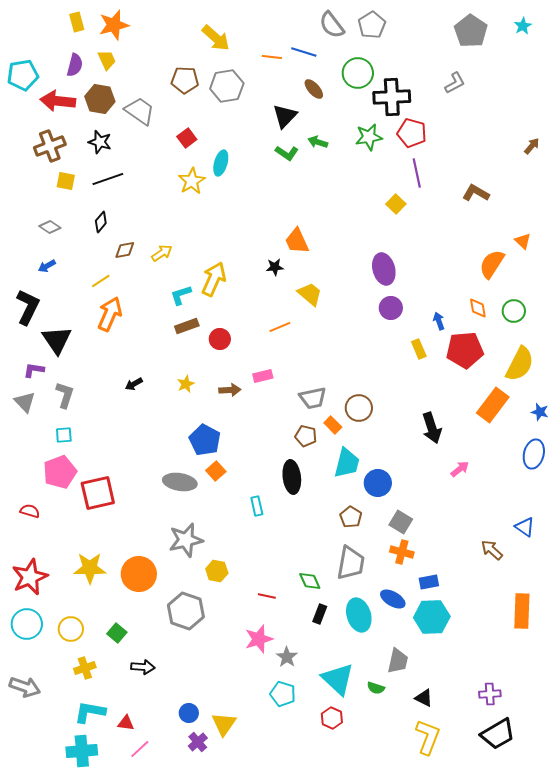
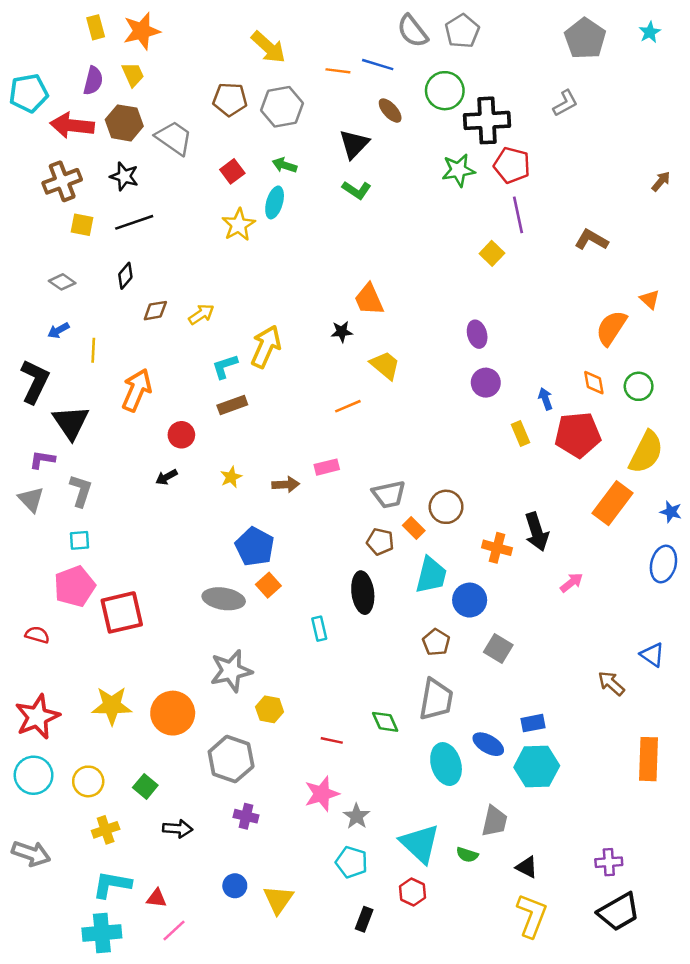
green arrow: (318, 142) -> (285, 165), moved
purple ellipse: (384, 269) -> (477, 334), size x0.7
yellow line: (101, 281) -> (93, 350), moved, turned -54
red circle: (220, 339) -> (181, 435), moved
orange cross: (402, 552) -> (497, 548), moved
black rectangle: (320, 614) -> (364, 919), moved
purple cross: (198, 742) -> (246, 816), moved, turned -36

